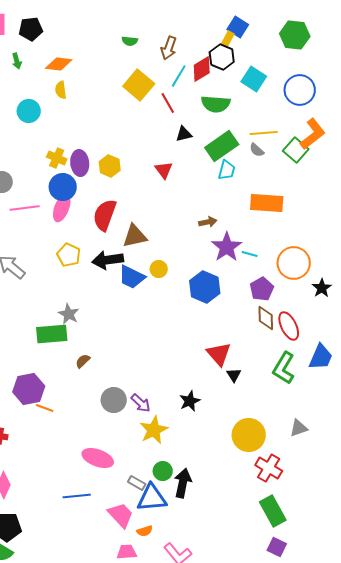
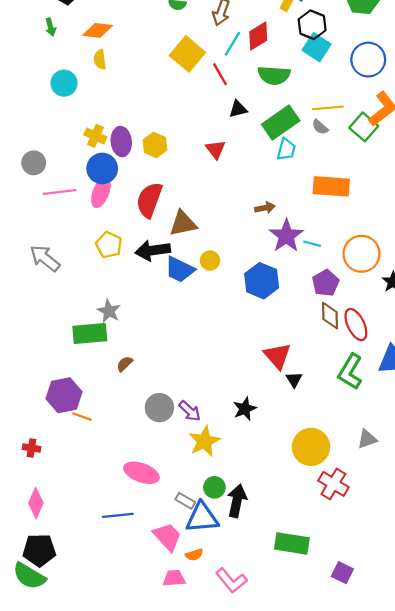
black hexagon: (222, 57) -> (312, 25), moved
green rectangle: (273, 511) -> (292, 543), moved, turned -52

